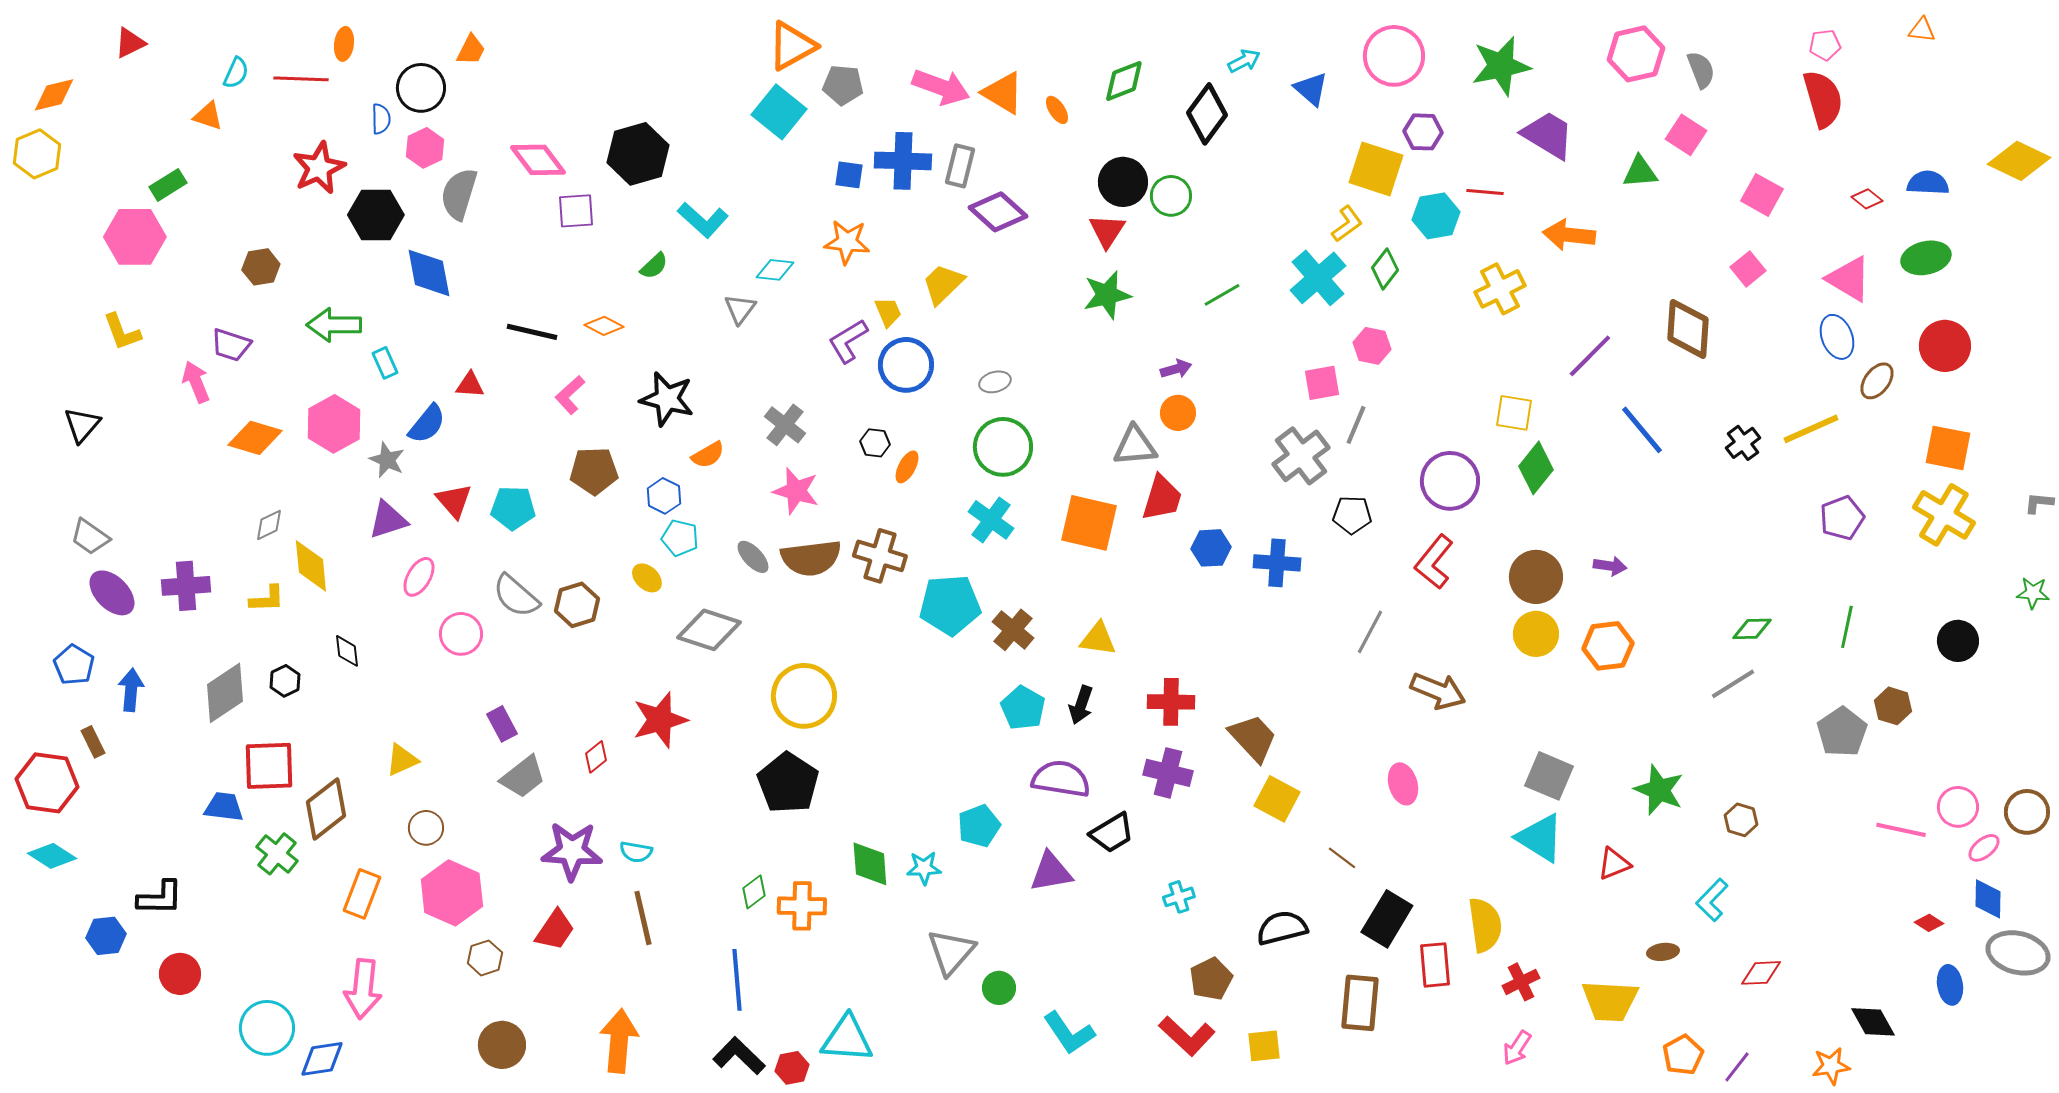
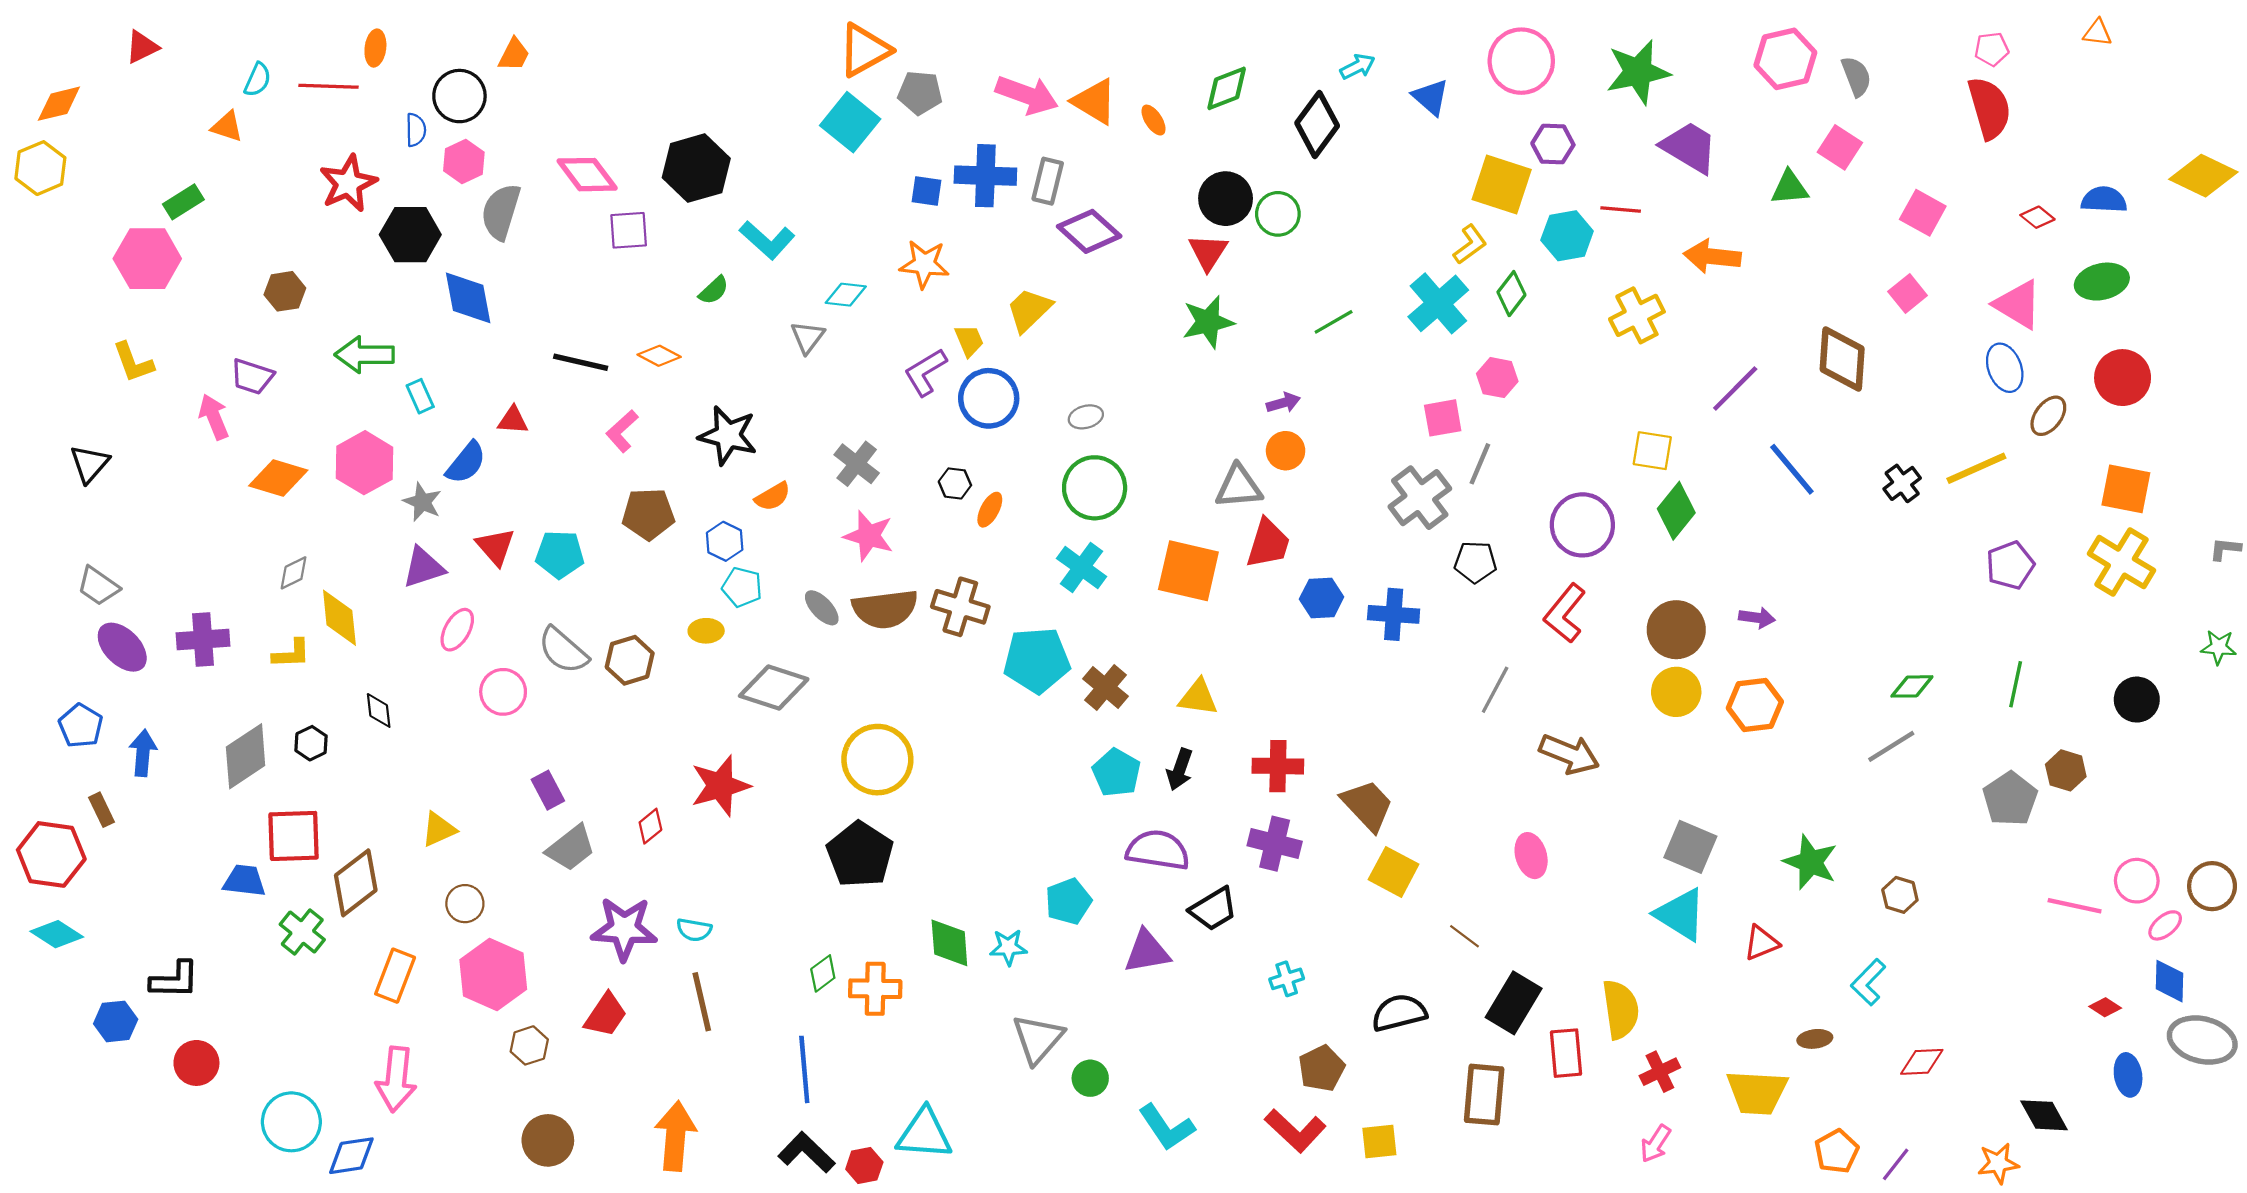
yellow ellipse: (647, 578) -> (706, 631), turned -44

